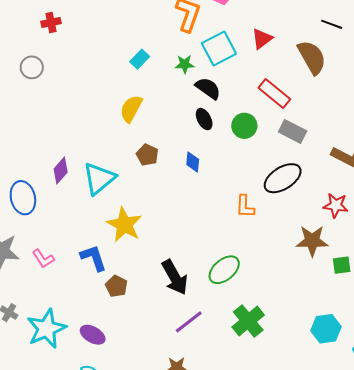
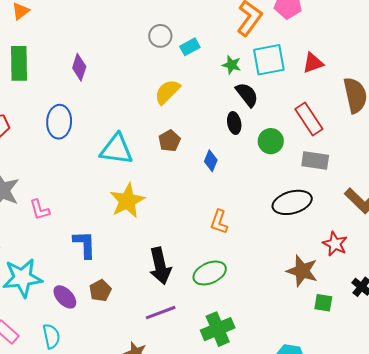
gray circle: (32, 67) -> (160, 36), moved
gray rectangle: (293, 131) -> (315, 161), turned -36
purple diamond: (61, 170) -> (79, 67), moved, turned -40
cyan triangle: (99, 178) -> (116, 149), turned 30
blue ellipse: (23, 198) -> (59, 122), moved
orange L-shape: (245, 206) -> (219, 222), moved
blue L-shape: (93, 258) -> (85, 244), moved
brown pentagon: (116, 286) -> (100, 291), moved

